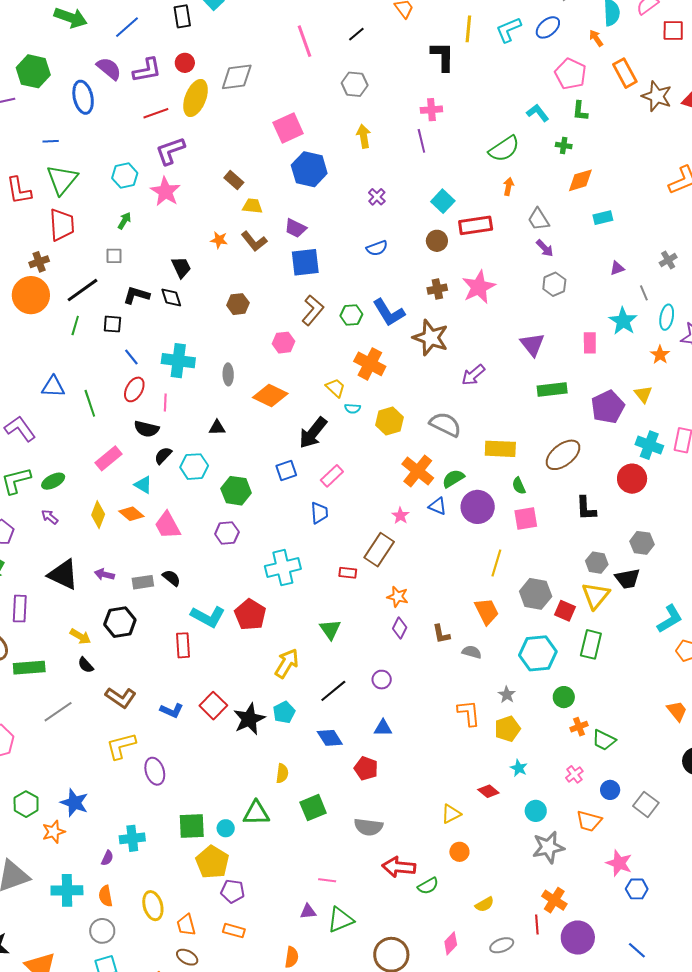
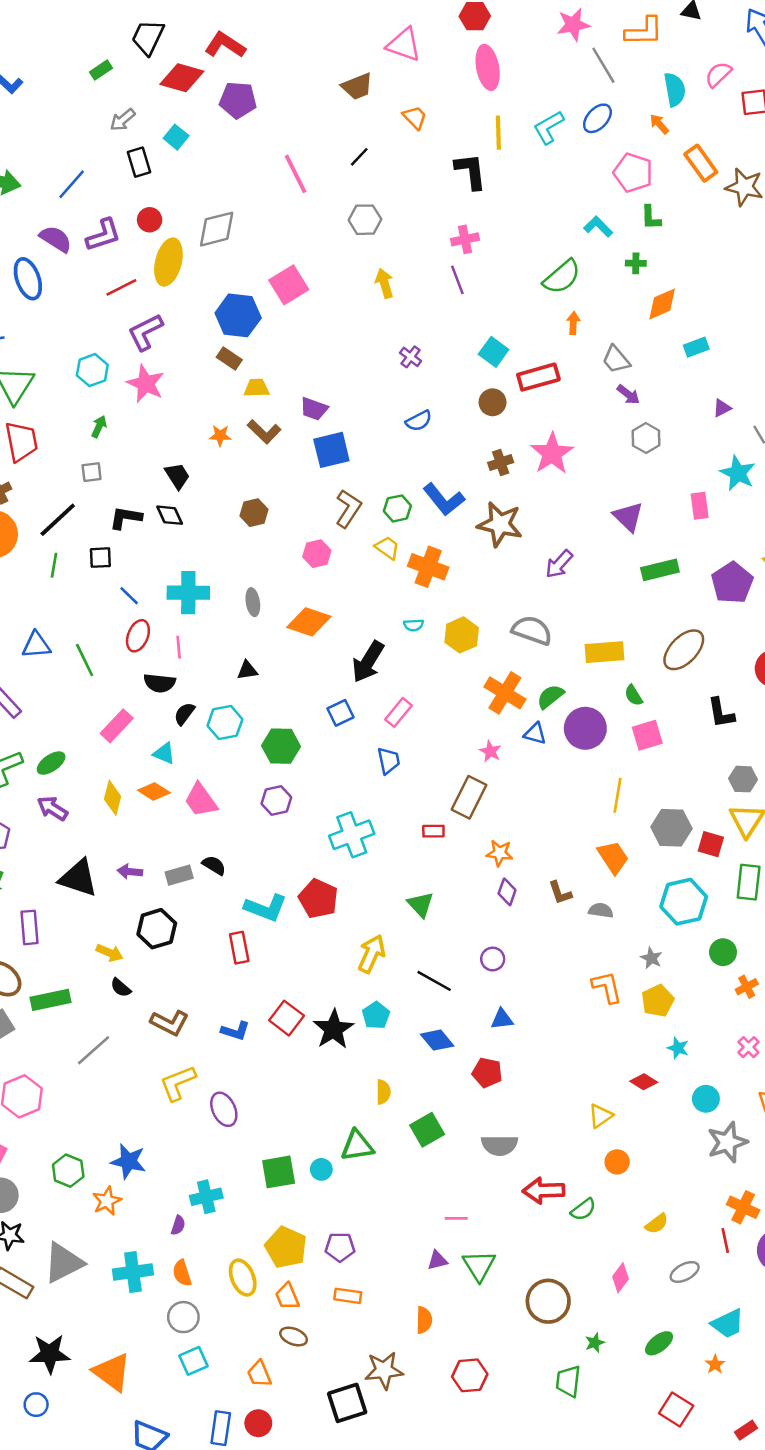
blue hexagon: (309, 169) -> (238, 315), moved
yellow trapezoid: (335, 388) -> (387, 548), moved
purple arrow: (50, 517) -> (52, 808), size x1.4
black line: (333, 691) -> (434, 981), turned 76
yellow pentagon: (212, 862) -> (286, 1247), moved
green triangle: (340, 920) -> (479, 1265), turned -32

